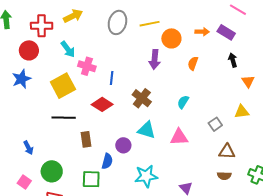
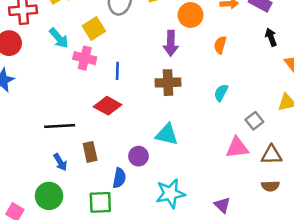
yellow square: (63, 86) -> (94, 28), moved, size x0.7
brown cross: (142, 98) -> (168, 83), moved, turned -36
cyan semicircle: (183, 102) -> (221, 93), moved
pink triangle: (179, 137) -> (237, 148), moved
blue arrow: (28, 148) -> (60, 162), moved

